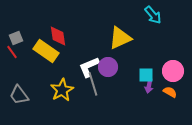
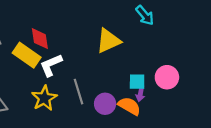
white L-shape: (89, 67) -> (51, 65), moved
purple circle: (108, 67) -> (105, 104), moved
orange semicircle: (170, 92) -> (129, 106), moved, size x1.5

